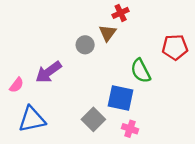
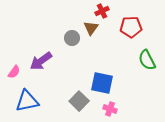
red pentagon: (175, 47) -> (131, 27), moved
green semicircle: (141, 71) -> (147, 60), moved

